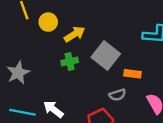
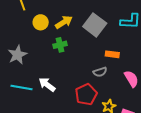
yellow circle: (48, 22) -> (41, 22), moved
gray square: (106, 55) -> (95, 25), moved

